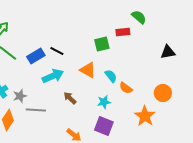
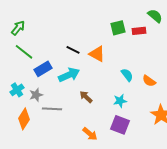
green square: (102, 44) -> (118, 28), moved
blue rectangle: (36, 56) -> (43, 69), moved
orange triangle: (88, 70) -> (97, 54), moved
orange semicircle: (126, 88) -> (149, 81), moved

